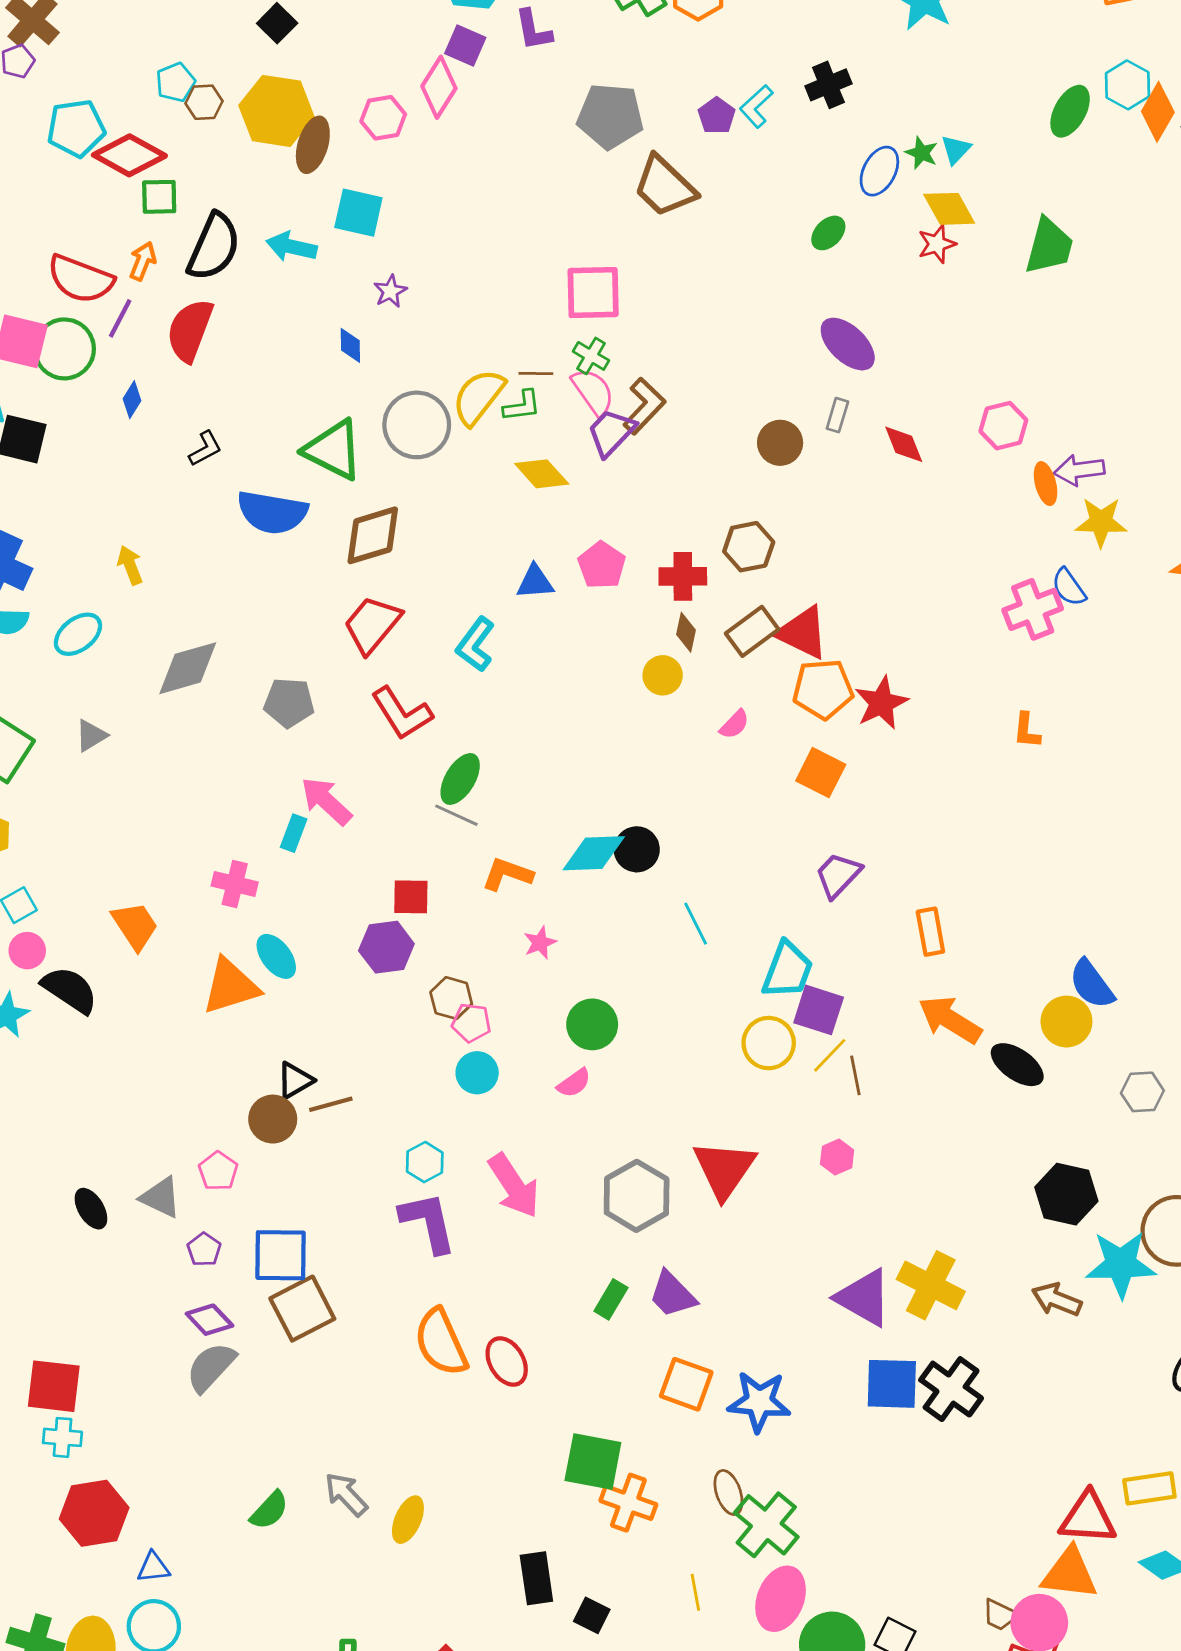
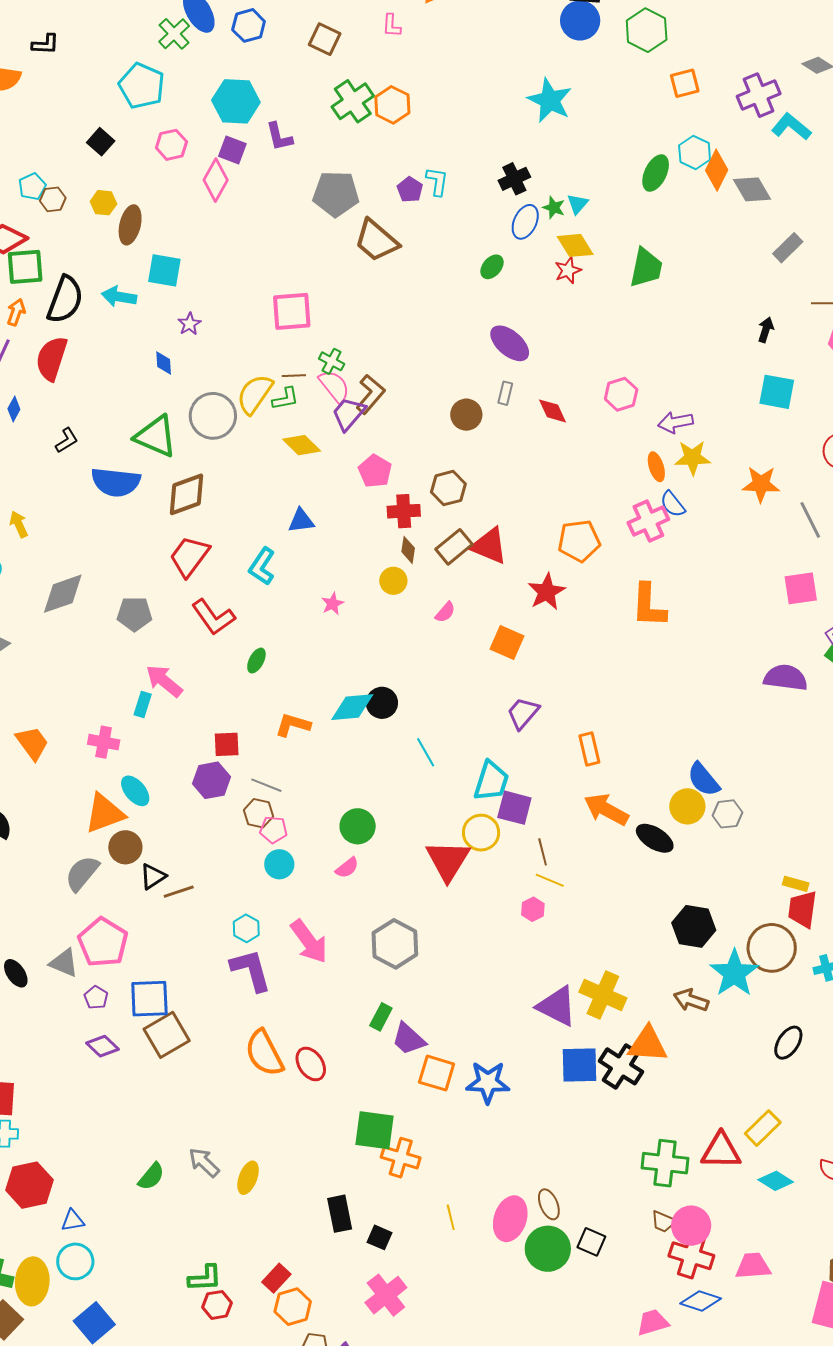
black cross: (828, 85) -> (514, 179), moved
cyan L-shape: (756, 106) -> (437, 181), turned 144
yellow hexagon: (276, 111) -> (103, 203), size x0.5
pink hexagon: (383, 118) -> (171, 145), moved
green square: (159, 197) -> (25, 267), size x1.4
pink square: (593, 293) -> (292, 311), moved
orange ellipse: (1046, 484) -> (656, 467), moved
pink pentagon: (602, 565) -> (375, 471), moved
orange pentagon: (823, 689) -> (579, 541), moved
orange L-shape: (1027, 731) -> (649, 605), size x1.8
green ellipse: (460, 779) -> (256, 661), size x0.7
gray line: (456, 815) -> (266, 785), moved
orange trapezoid: (135, 926) -> (32, 743), moved
pink star: (540, 943) -> (333, 604), moved
yellow line: (830, 1055) -> (550, 880), moved, turned 72
gray hexagon: (1142, 1092) -> (727, 814), moved
brown circle: (273, 1119) -> (125, 847), moved
red triangle: (724, 1169) -> (448, 860), moved
pink pentagon: (218, 1171) -> (103, 942), size x1.8
cyan star: (1121, 1264) -> (734, 973), turned -30
purple trapezoid: (672, 1294) -> (409, 1039), moved
gray semicircle: (211, 1367) -> (82, 873), moved
yellow rectangle: (1149, 1488) -> (763, 1128), turned -33
brown ellipse: (728, 1492) -> (549, 1204), moved
green cross: (766, 1525) -> (665, 1163), moved, turned -30
orange triangle: (1070, 1573) -> (648, 1044), moved

